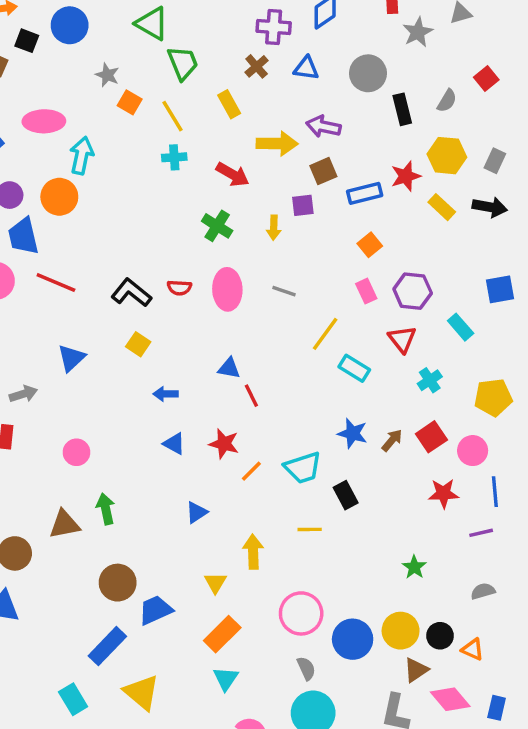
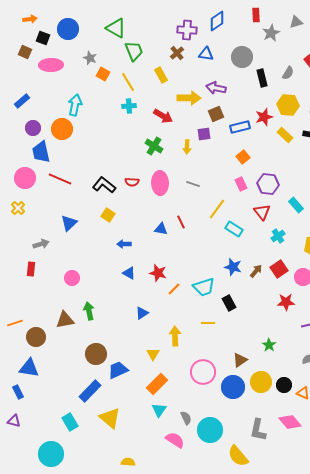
pink ellipse: (44, 121) -> (51, 65), moved
red line: (251, 396) -> (181, 222), moved
gray semicircle: (306, 668) -> (186, 418), moved
brown triangle: (416, 670) -> (240, 360), moved

